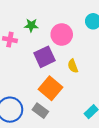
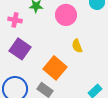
purple square: (44, 57) -> (20, 49), moved, turned -30

